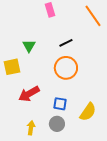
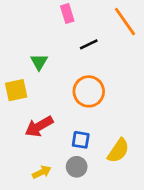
black line: (66, 43) -> (89, 44), moved
yellow arrow: (31, 128) -> (42, 172), turned 56

